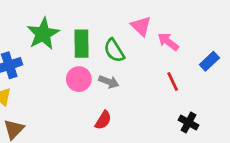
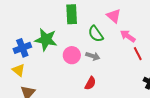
green star: (43, 34) -> (46, 40), moved, turned -30
pink arrow: (168, 42) -> (128, 36), moved
green rectangle: (81, 44) -> (72, 14), moved

